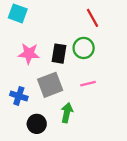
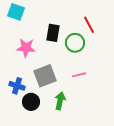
red line: (93, 18) -> (89, 25), moved
black rectangle: (59, 54) -> (53, 33), moved
black circle: (37, 124) -> (31, 102), moved

